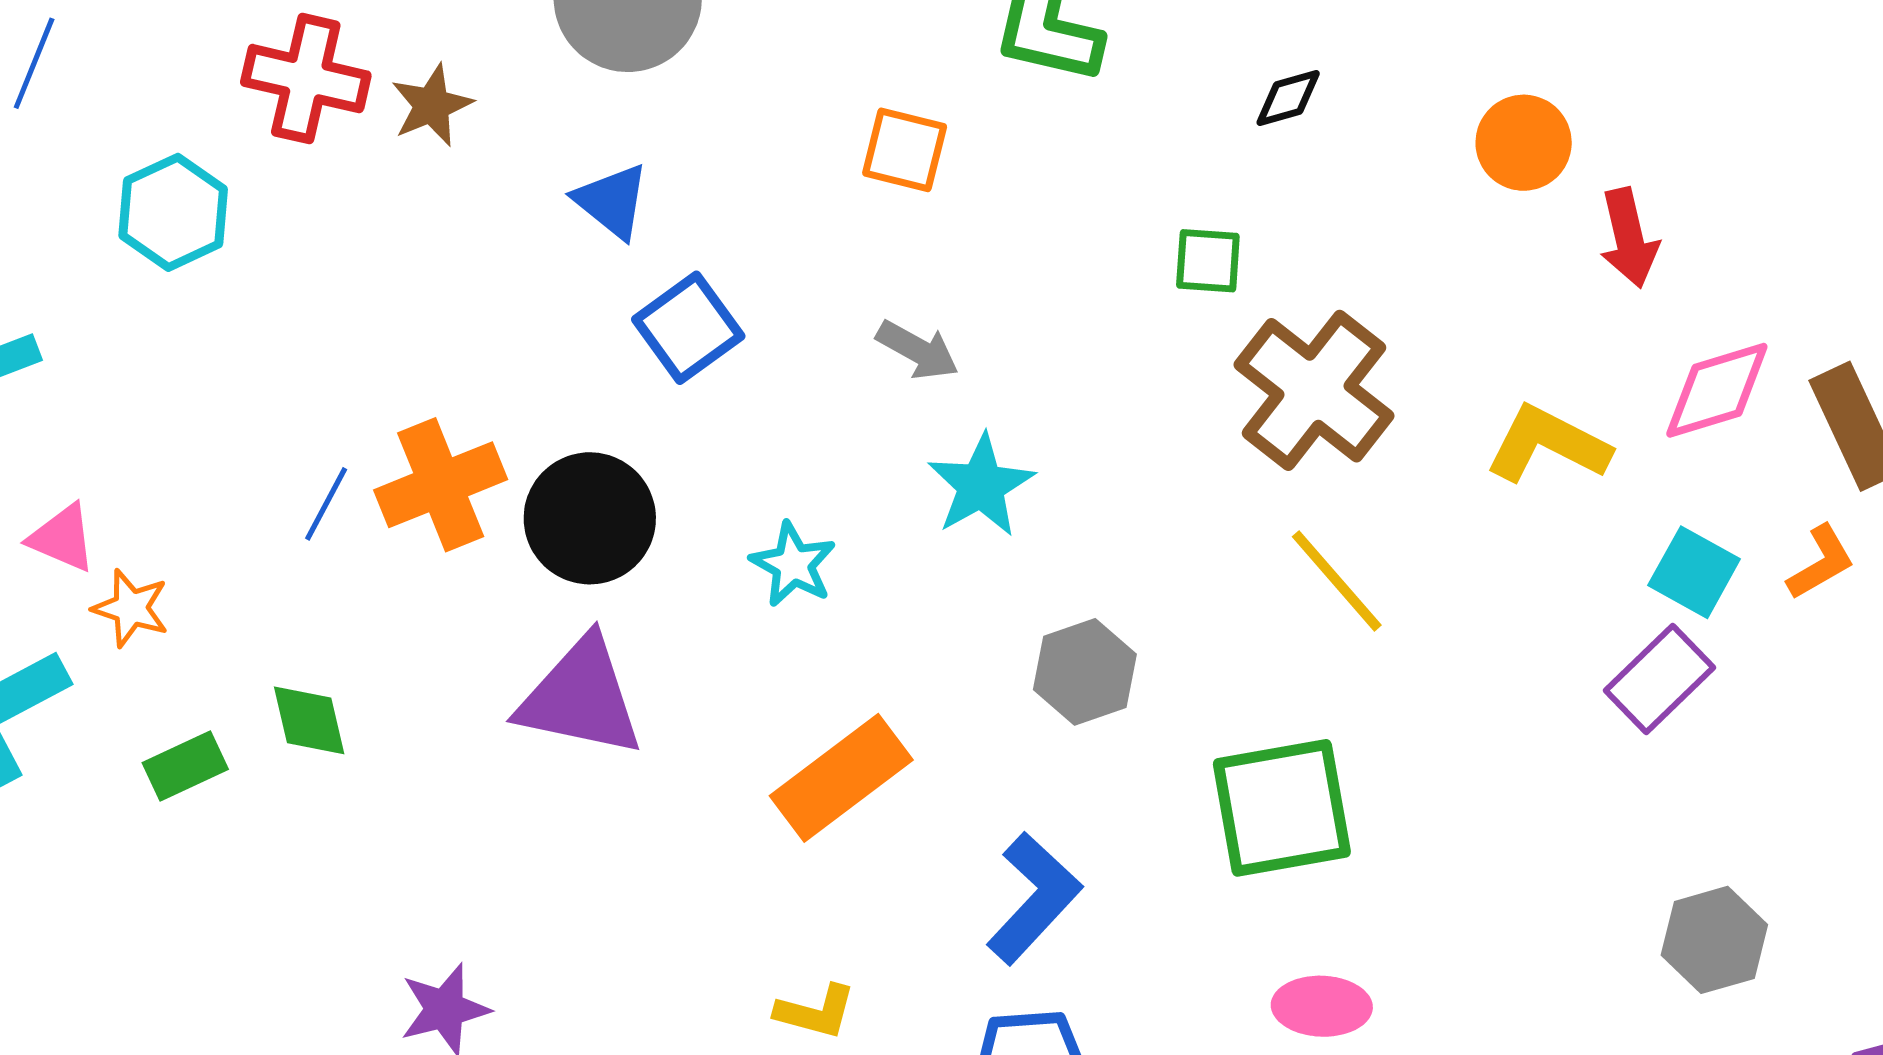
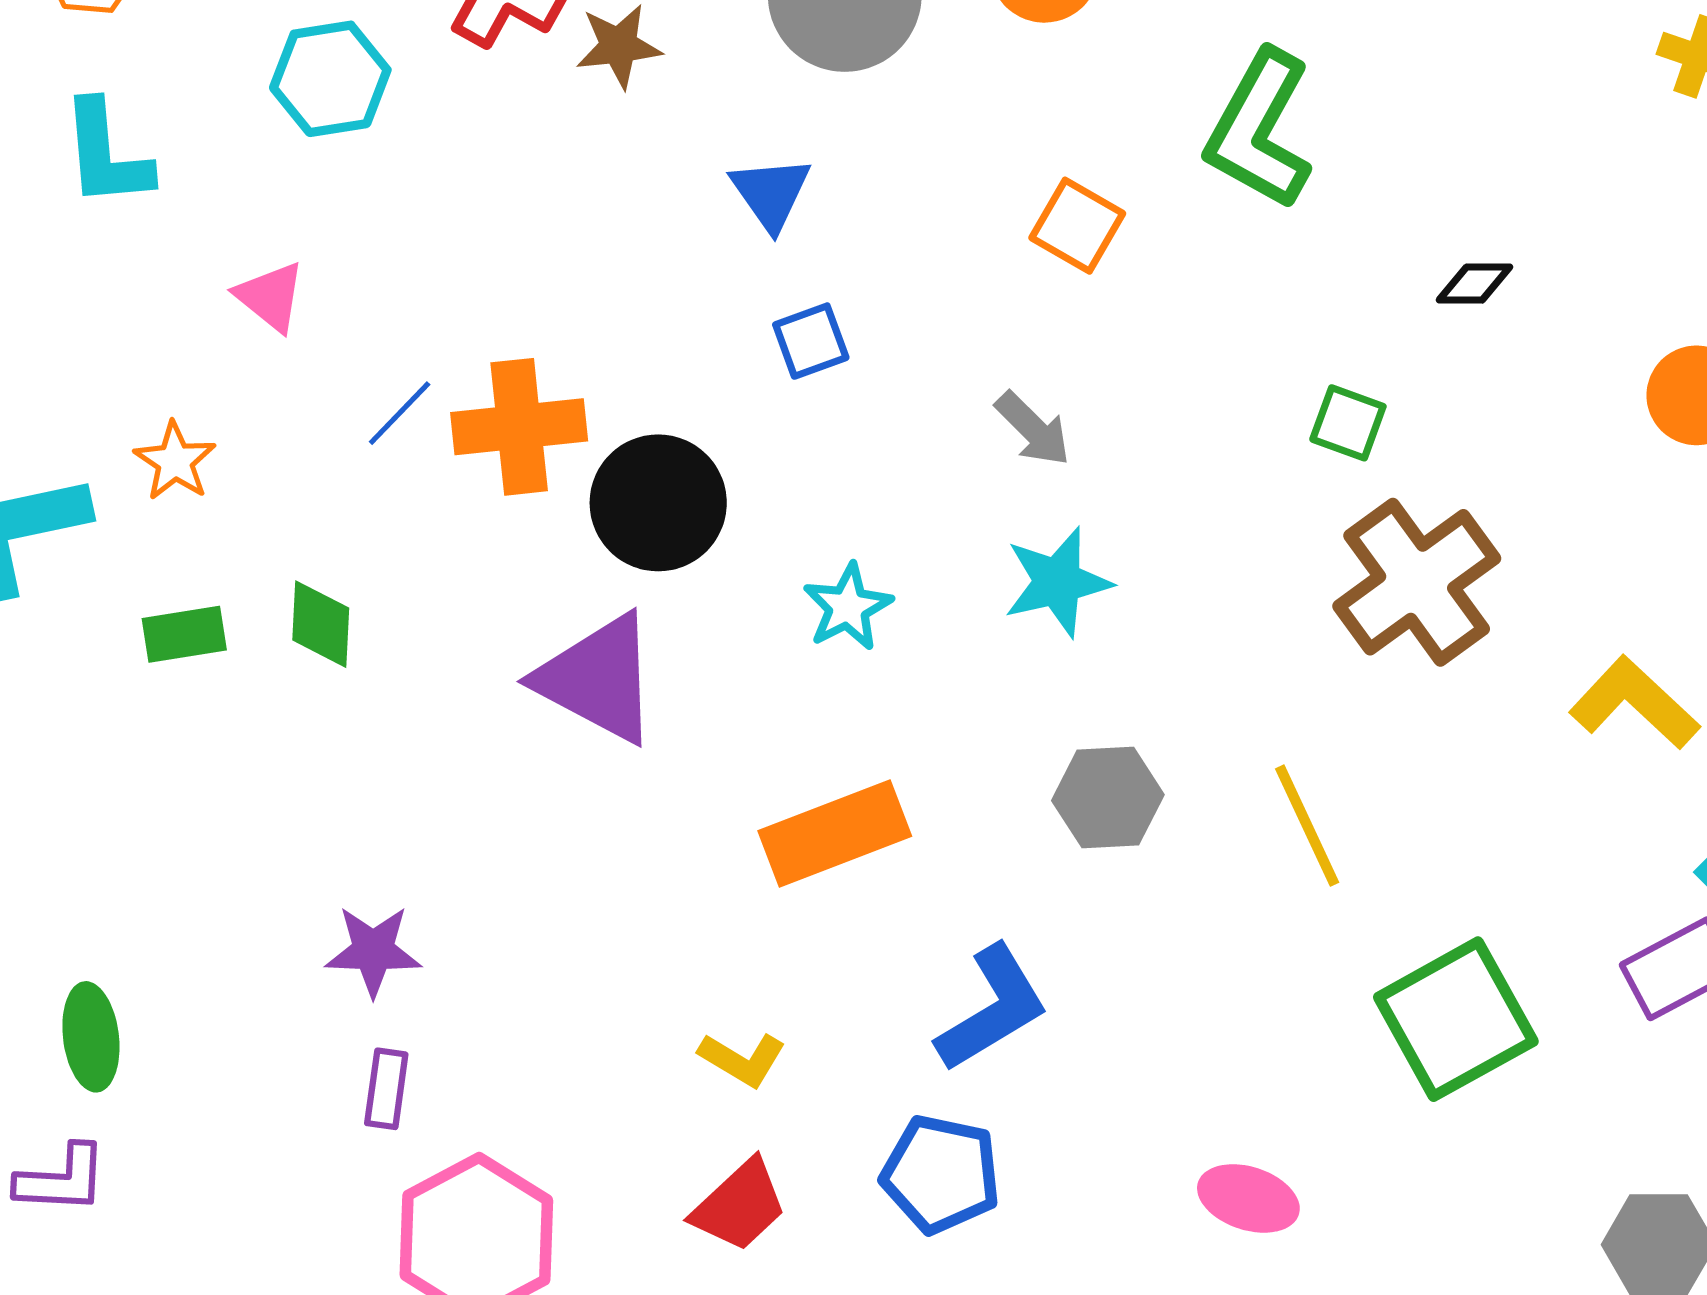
blue square: (688, 328) -> (811, 341), size x0.7
pink triangle: (62, 538) -> (270, 297), moved
yellow line: (1337, 581) -> (1307, 826), moved
green square: (1282, 808) -> (1456, 1019), moved, turned -35

